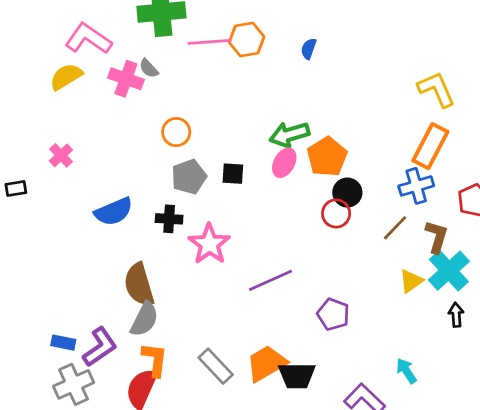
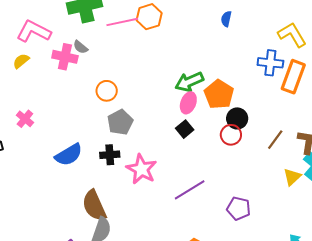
blue semicircle: (309, 49) -> (226, 19), moved
yellow semicircle: (66, 77) -> (21, 61), size x0.7
black square: (233, 174) -> (185, 129), moved, turned -36
blue cross: (416, 186) -> (270, 63), moved, turned 30

